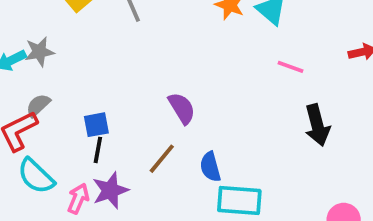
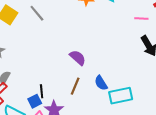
pink line: (290, 67) -> (141, 19), moved
blue square: (96, 125) -> (35, 101), moved

